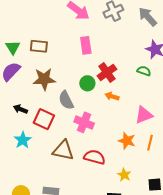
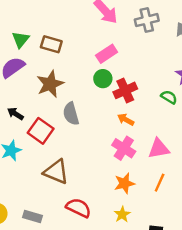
pink rectangle: (86, 45) -> (107, 54), turned 54
brown star: (44, 79) -> (50, 84), turned -30
green circle: (87, 83) -> (103, 79), moved
pink cross: (84, 122) -> (124, 148), moved
orange star: (127, 141) -> (124, 183), moved, turned 30
red semicircle: (94, 157) -> (78, 208), moved

